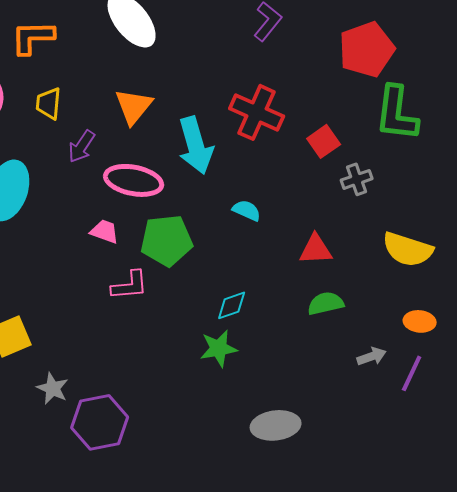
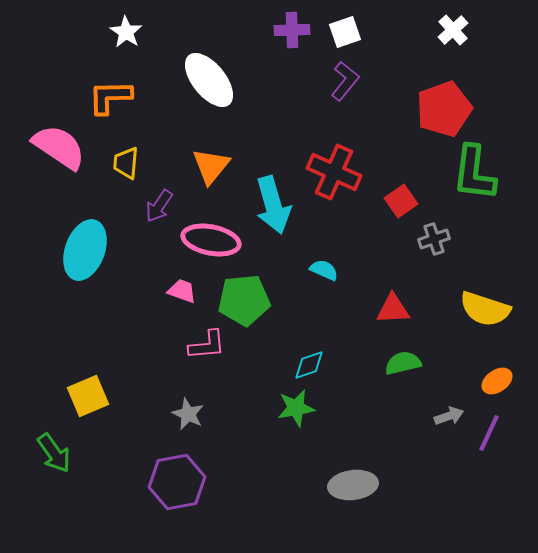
orange ellipse: (420, 321) -> (497, 381), turned -40
gray star: (53, 388) -> (188, 414), moved

